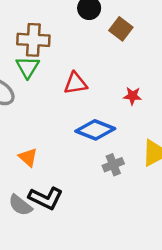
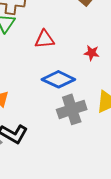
gray cross: (113, 165) -> (72, 109), size x1.6

